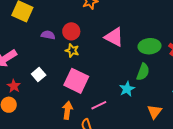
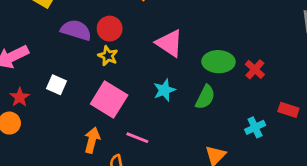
purple semicircle: (48, 35) -> (76, 30), size x1.5
white square: (39, 74) -> (57, 85), turned -32
cyan star: (127, 89) -> (164, 90), moved
pink line: (99, 105) -> (137, 138), turned 42

